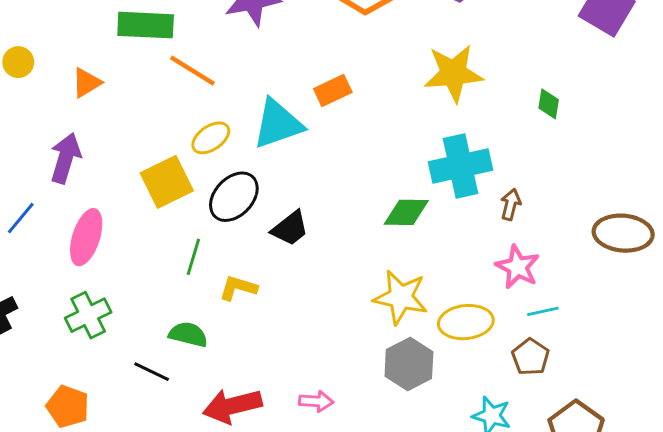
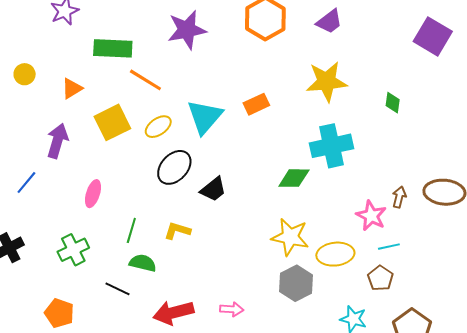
orange rectangle: (333, 90) -> (256, 104), moved
cyan triangle: (278, 124) -> (205, 117), turned -30
yellow square: (167, 182) -> (112, 122), moved
brown arrow: (511, 204) -> (399, 197), moved
pink ellipse: (86, 237) -> (93, 194), moved, size x0.7
green line: (193, 257) -> (131, 230), moved

